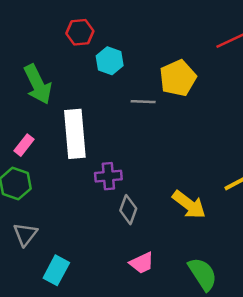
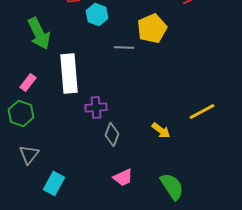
yellow arrow: (189, 205) -> (161, 130), size x0.7

